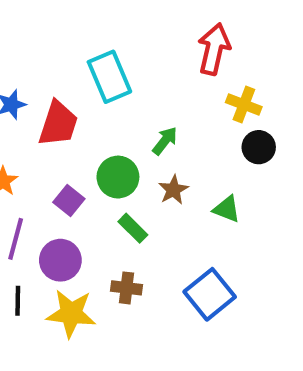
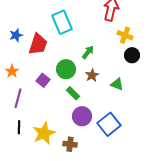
purple circle: (60, 260) -> (82, 116), moved
brown cross: (126, 288) -> (70, 144), moved
yellow star: (71, 313) -> (44, 133), turned -30

